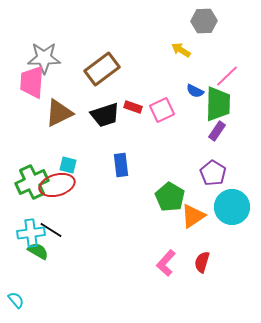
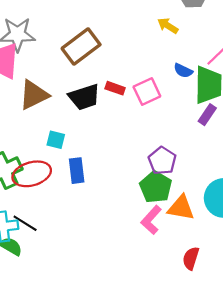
cyan square: (68, 165) -> (56, 140), moved
blue rectangle: (121, 165) -> (77, 171), moved
purple pentagon: (213, 173) -> (162, 161), moved
orange triangle: (193, 216) -> (181, 208), turned 44
pink L-shape: (166, 263) -> (151, 220), moved

